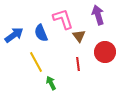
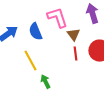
red line: (78, 64) -> (75, 54), moved

